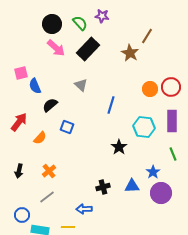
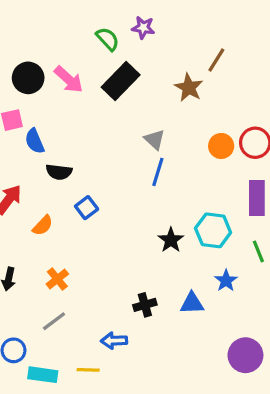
black circle: (52, 24) -> (28, 78), moved
gray triangle: (81, 85) -> (155, 140), moved
black semicircle: (50, 105) -> (59, 172), turned -133
blue square: (67, 127) -> (87, 208), turned 32
cyan hexagon: (144, 127) -> (213, 230), moved
purple circle: (161, 193) -> (245, 355), moved

